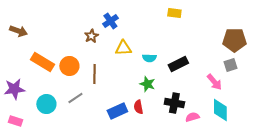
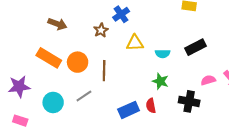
brown arrow: (18, 31) -> (57, 24), moved
black rectangle: (178, 64) -> (195, 47), moved
pink semicircle: (192, 117) -> (208, 80), moved

